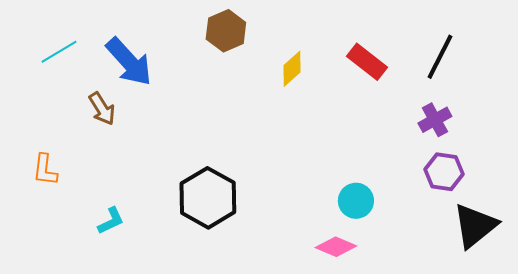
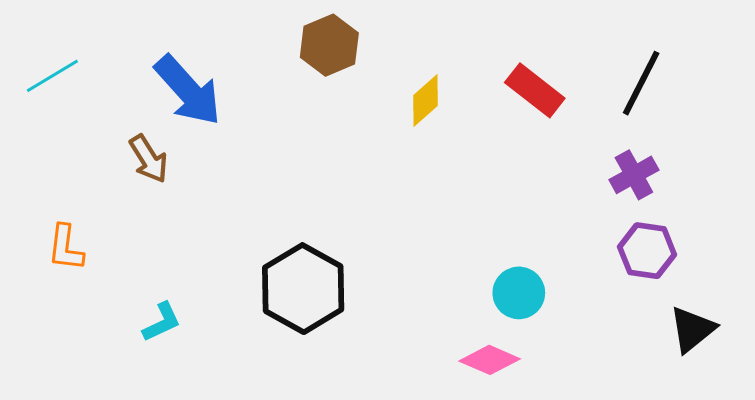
cyan line: (59, 52) -> (52, 76), moved
black triangle: (475, 226) -> (692, 329), size x0.7

